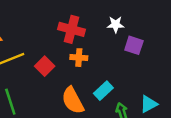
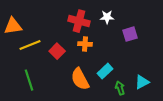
white star: (116, 24) -> (107, 17), moved
purple square: (134, 45) -> (130, 34), turned -35

